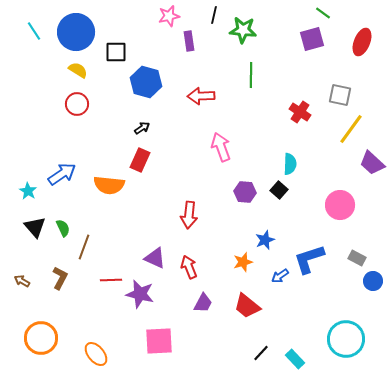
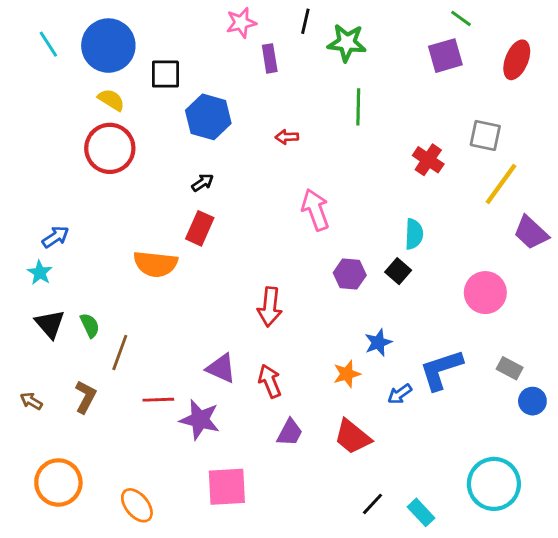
red arrow: (201, 96) -> (287, 137), size x0.6
red circle: (77, 104) -> (110, 148), size x1.5
blue arrow: (62, 174) -> (56, 237), moved, size x0.7

